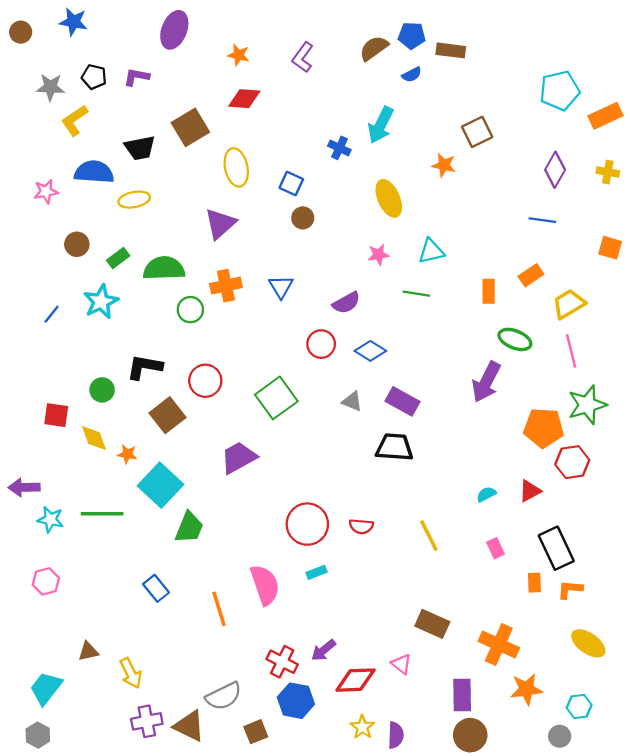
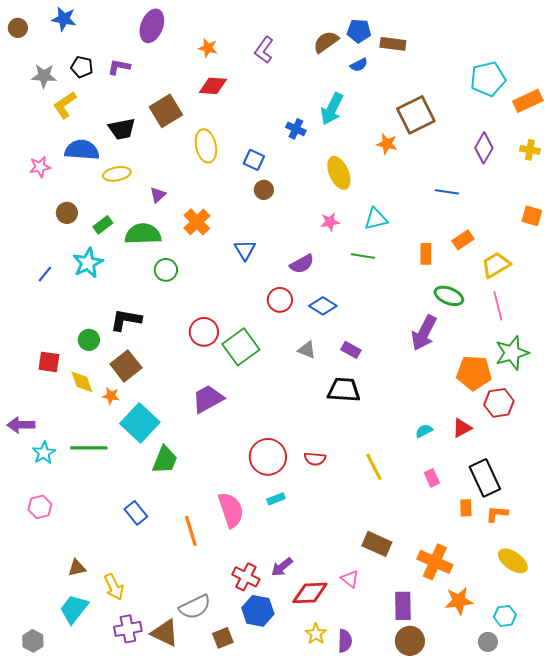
brown square: (477, 132) -> (416, 115), size x1.4
blue line: (542, 220) -> (447, 192), moved
purple triangle: (220, 224) -> (158, 195), moved, size x0.6
orange cross: (226, 286) -> (197, 222), moved, turned -32
red circle: (205, 381) -> (204, 332), moved
purple rectangle: (403, 401) -> (351, 350), size x0.7
brown square: (167, 415) -> (126, 366), moved
cyan star: (50, 520) -> (44, 453), turned 30
cyan trapezoid: (46, 688) -> (74, 609), moved

